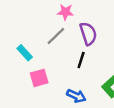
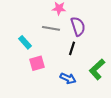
gray line: (56, 36) -> (51, 28), turned 54

